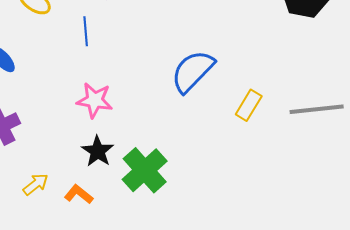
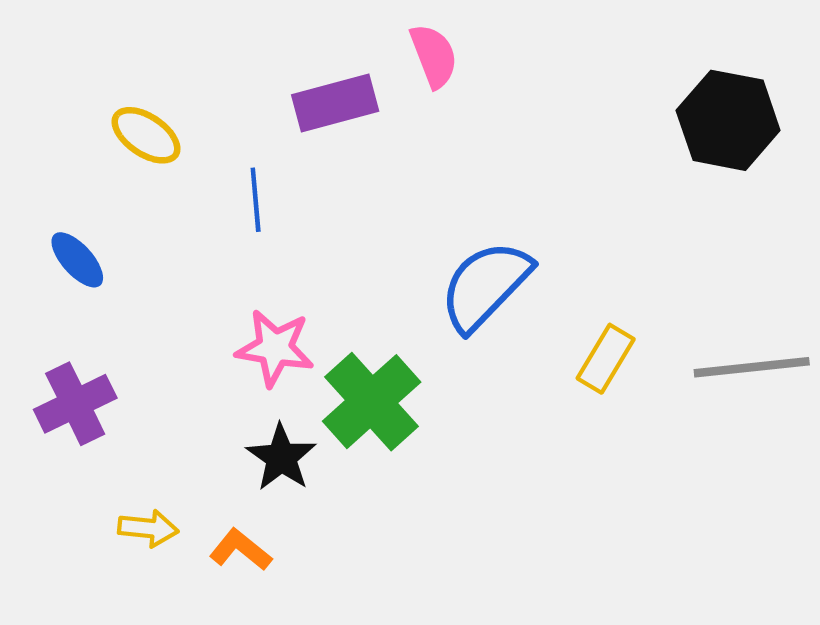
green cross: (145, 170) -> (372, 402), moved
yellow arrow: (36, 184) -> (148, 528), turned 44

